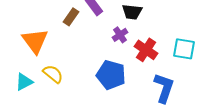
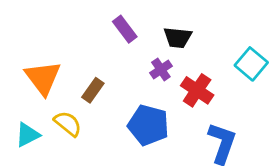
brown rectangle: (71, 17) -> (93, 90), moved
cyan square: (184, 49) -> (251, 64), moved, turned 30

